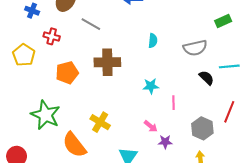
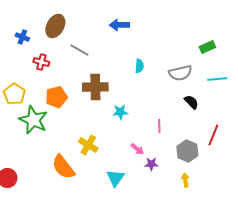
yellow pentagon: (24, 55) -> (14, 94), moved
cyan line: (229, 66) -> (217, 79), moved
cyan star: (151, 86) -> (120, 112), moved
green star: (45, 115) -> (33, 120), moved

